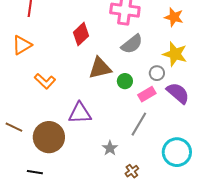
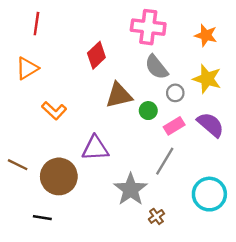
gray semicircle: (132, 44) -> (156, 67), turned 90
gray circle: (157, 73) -> (175, 93), moved
gray star: (110, 148) -> (131, 189), size x1.8

